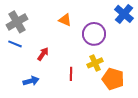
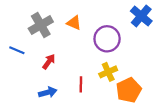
gray cross: (17, 22) -> (41, 25), moved
orange pentagon: (113, 79) -> (129, 90), turned 30
blue arrow: (31, 81) -> (48, 92), moved

